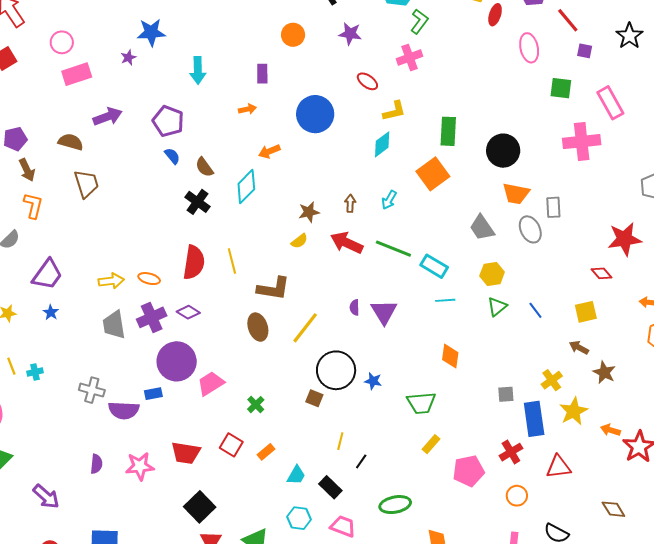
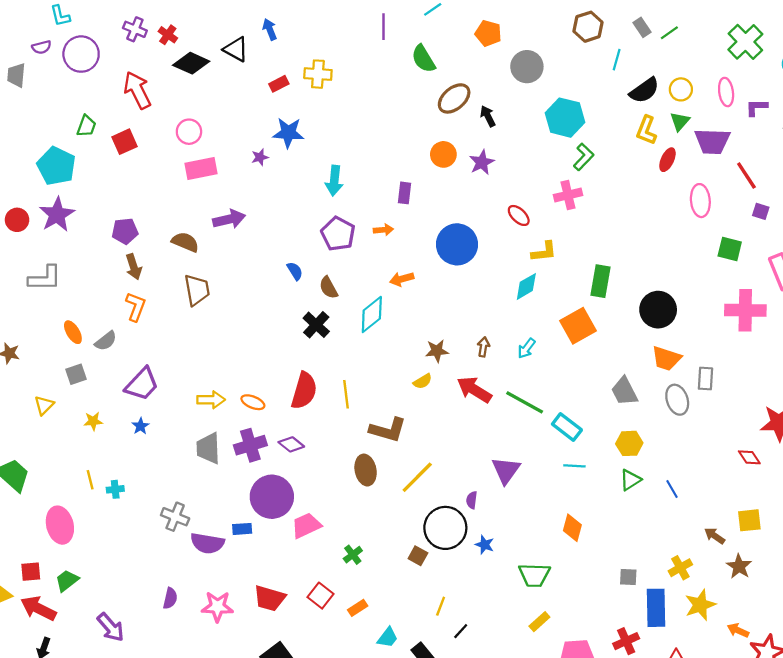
purple star: (350, 34) -> (482, 162), moved, turned 30
purple pentagon: (168, 121) -> (338, 234), moved
purple semicircle: (354, 307) -> (472, 500), moved
yellow square: (586, 312) -> (749, 520), moved

